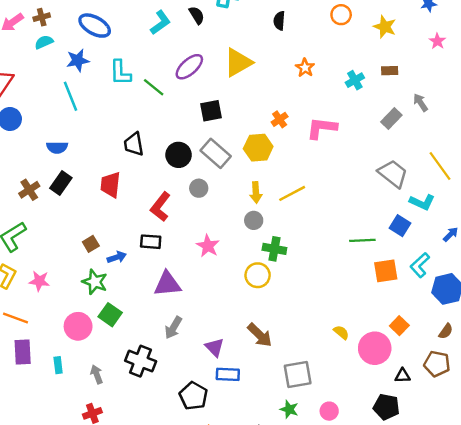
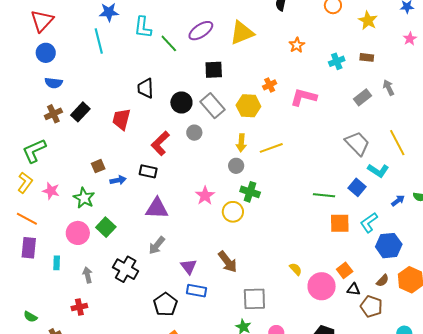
blue semicircle: (57, 147) -> (54, 83), moved
pink star: (208, 246) -> (205, 196), moved
green star: (95, 282) -> (84, 198), moved
black triangle: (403, 376) -> (353, 289), moved

